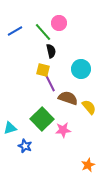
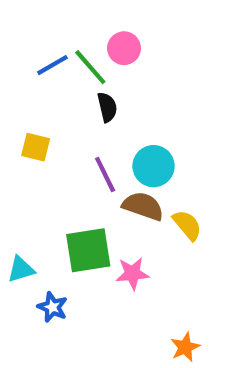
blue line: (15, 31) -> (52, 65), moved
cyan circle: (81, 69) -> (154, 166), moved
yellow square: (43, 70) -> (36, 147), moved
green square: (42, 119) -> (88, 250), turned 35

